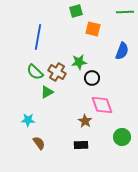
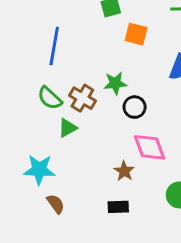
cyan star: (28, 120) -> (39, 170), size x1.5

